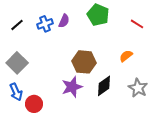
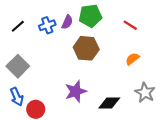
green pentagon: (98, 15) -> (90, 16), moved, turned -30
red line: (137, 24) -> (130, 25), moved
brown hexagon: (84, 62) -> (86, 48), moved
black diamond: (104, 86) -> (109, 103), moved, turned 35

